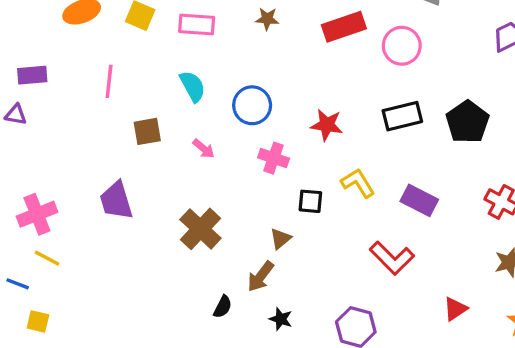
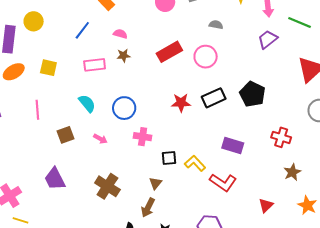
pink rectangle: (197, 24) -> (95, 65), moved
red star: (327, 125) -> (181, 103), moved
yellow L-shape: (358, 183) -> (195, 163), moved

